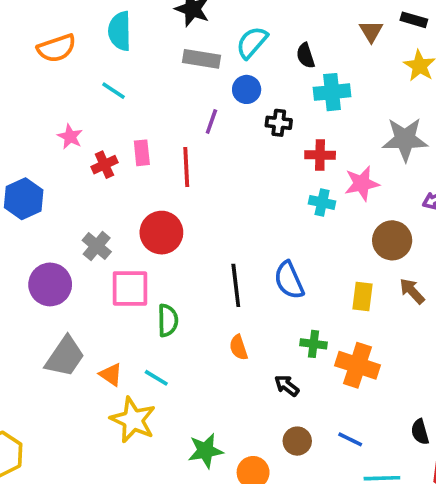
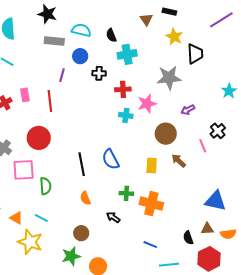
cyan semicircle: (252, 42) -> (81, 30), turned 66
brown circle: (297, 441) -> (81, 233), moved

